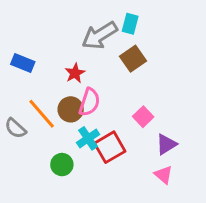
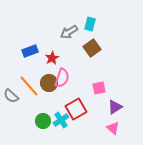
gray arrow: (100, 35) -> (69, 32), size x0.7
blue rectangle: (23, 63) -> (30, 51), moved, turned -42
pink square: (143, 117) -> (99, 88), turned 32
cyan cross: (88, 138) -> (61, 120), moved

